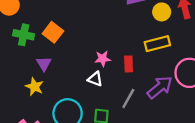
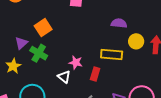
green cross: (24, 35) -> (39, 53), moved
yellow rectangle: (157, 44) -> (112, 54), moved
purple triangle: (44, 64) -> (21, 43), moved

